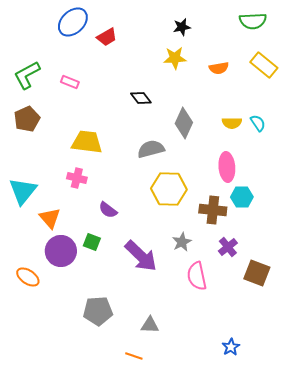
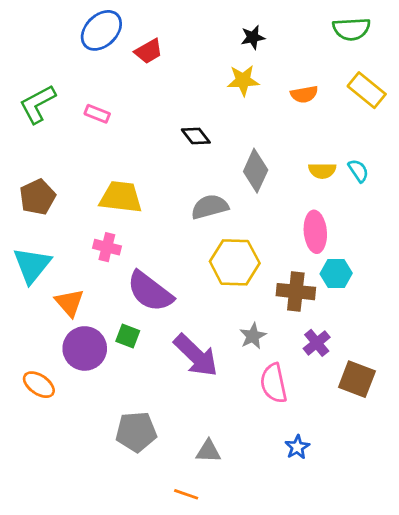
brown pentagon: (27, 119) -> (38, 197), moved
purple semicircle: (108, 210) -> (150, 292), size x1.8
blue star: (231, 347) -> (297, 447), moved

